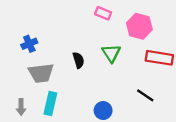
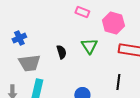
black line: (145, 95) -> (118, 82), turned 63

